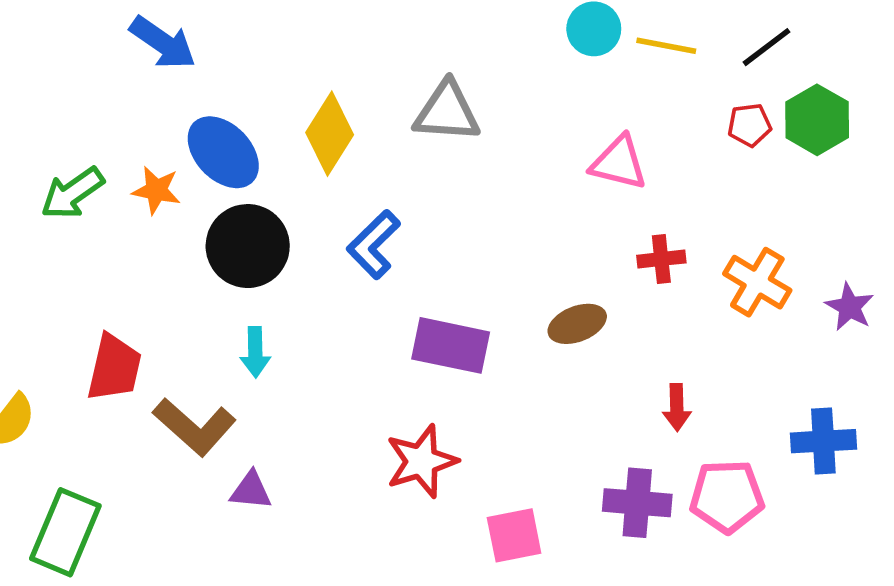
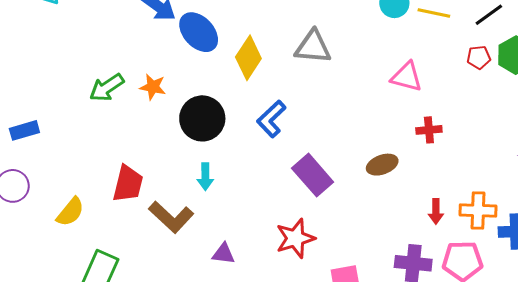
blue ellipse: (223, 152) -> (199, 32), moved
orange cross: (757, 282) -> (478, 211), moved, turned -30
purple rectangle: (451, 345) -> (313, 175), turned 36
purple triangle: (251, 491) -> (223, 254), moved

